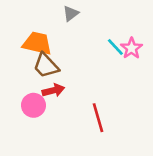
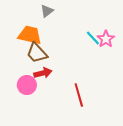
gray triangle: (71, 13) -> (47, 11), moved

